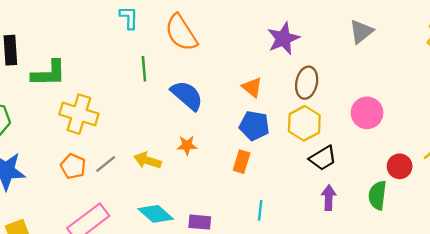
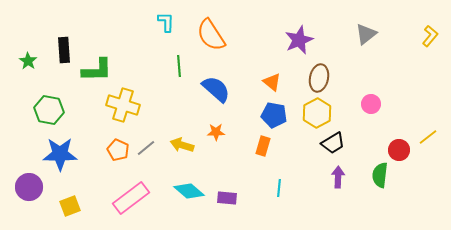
pink circle: (367, 113) -> (371, 104), size x0.7

